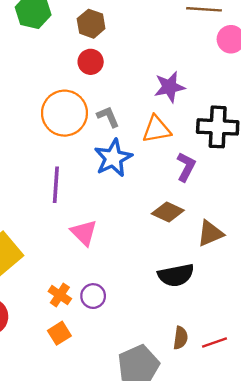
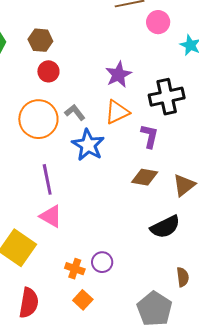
pink triangle: (84, 233) -> (51, 216), moved

